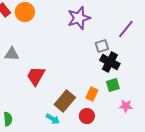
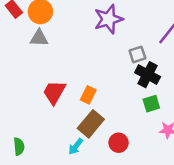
gray triangle: (12, 54) -> (39, 38), moved
orange rectangle: (92, 94) -> (88, 95), moved
cyan arrow: (53, 119) -> (76, 147), turned 96

